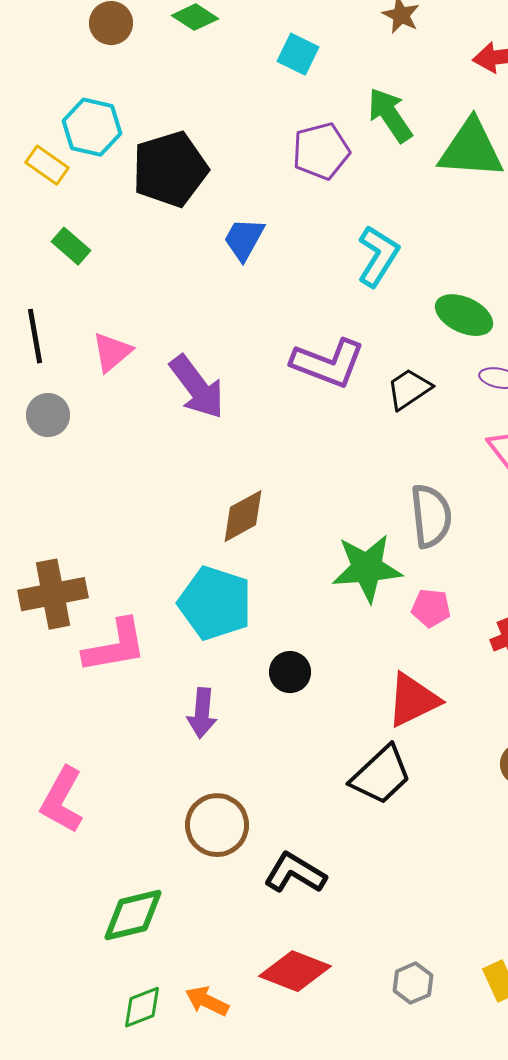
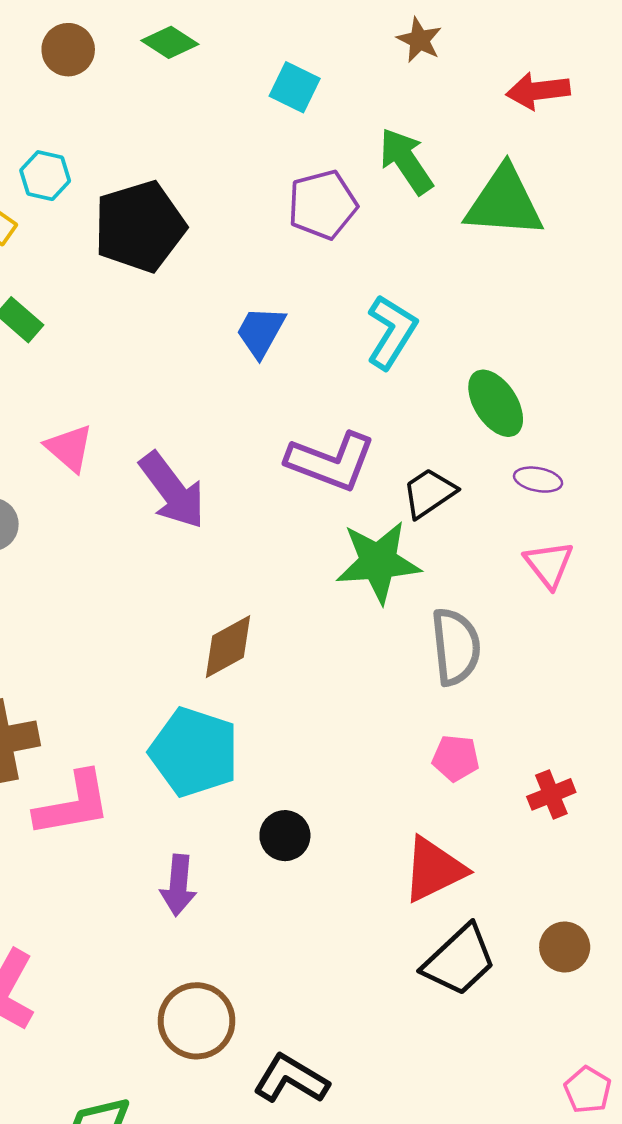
cyan hexagon: (92, 127) -> (45, 176), size x0.7
blue trapezoid: (244, 239) -> (261, 332), moved
green ellipse: (464, 315) -> (496, 403), turned 32
pink triangle: (112, 352) -> (69, 448), turned -39
green star: (367, 568) -> (378, 562), moved
black trapezoid: (381, 775) -> (459, 960), moved

